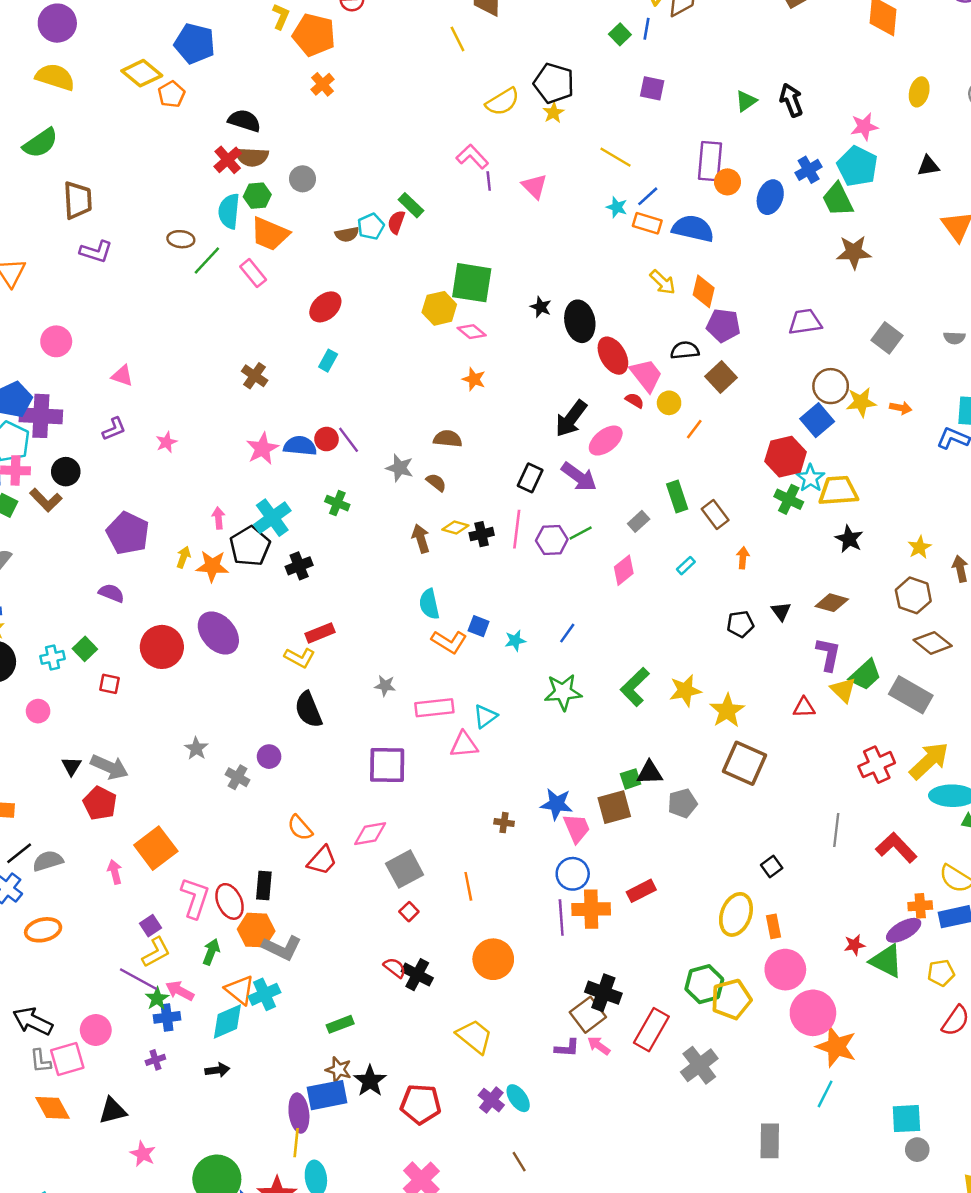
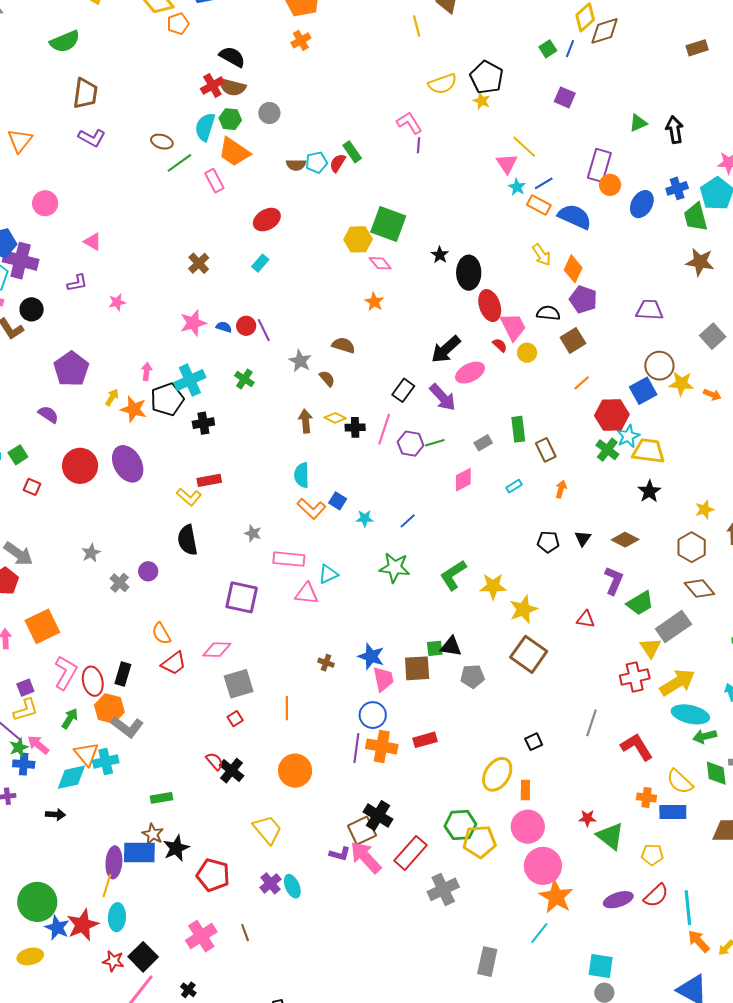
yellow star: (553, 113) -> (482, 101), turned -30
pink triangle: (534, 186) -> (507, 164), moved
orange line: (694, 429) -> (582, 383), moved
blue semicircle: (300, 446) -> (224, 327), size x0.6
yellow triangle: (843, 690) -> (651, 648), moved
gray rectangle: (911, 695) -> (673, 627), turned -76
purple ellipse: (904, 930) -> (618, 900), moved
pink arrow: (599, 1046) -> (366, 857), size x1.8
brown line: (519, 1162) -> (245, 933), moved

